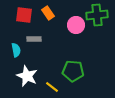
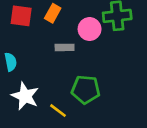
orange rectangle: (48, 13) -> (53, 13), turned 64
gray rectangle: (34, 39) -> (65, 47), moved

